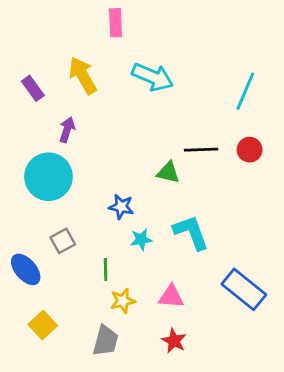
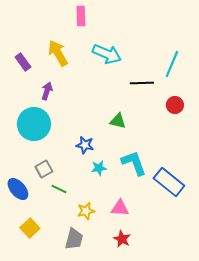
black line: (201, 150) -> (142, 83), moved
green line: (106, 269) -> (59, 189), moved, turned -63
blue rectangle: (244, 289) -> (169, 182), moved

